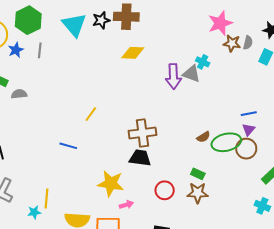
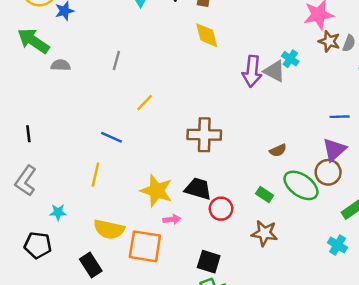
gray line: (40, 50) -> (116, 61), moved
yellow diamond: (133, 53) -> (207, 35), turned 65
blue line: (249, 114) -> (340, 117), moved
purple triangle: (249, 130) -> (334, 150), size x1.5
green ellipse: (226, 142) -> (301, 185), moved, turned 40
black trapezoid: (140, 158) -> (198, 189), moved
brown star: (198, 193) -> (265, 233), moved
yellow line: (46, 198) -> (95, 175), moved

